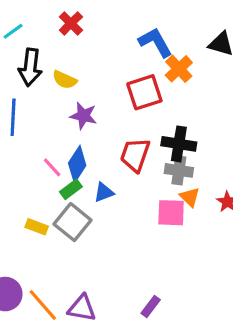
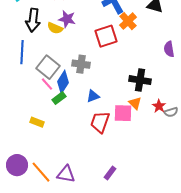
purple star: (83, 116) -> (67, 19), moved
black cross: (179, 144) -> (140, 80), moved
red trapezoid: (135, 155) -> (100, 122), moved
gray cross: (179, 170) -> (81, 64), moved
blue triangle: (104, 192) -> (93, 96), moved
gray square: (72, 222) -> (48, 67), moved

